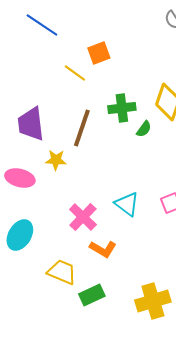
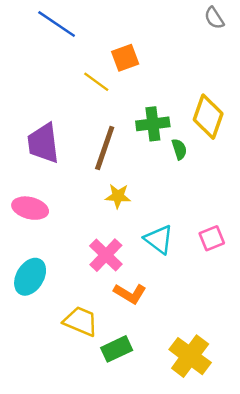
green semicircle: (144, 129) -> (179, 149), turned -54
yellow star: (56, 160) -> (118, 196), moved
yellow cross: (153, 301) -> (190, 356), turned -36

